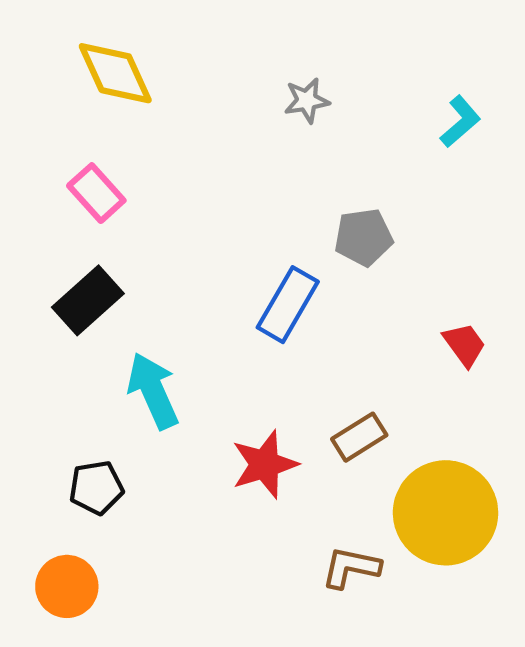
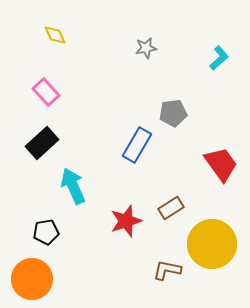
yellow diamond: (115, 73) -> (55, 35), size x0.6
red trapezoid: (464, 345) -> (221, 164), size x1.6
orange circle: (67, 586) -> (32, 279), size x1.4

